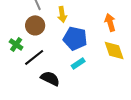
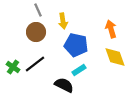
green cross: (16, 44) -> (13, 67), moved
black semicircle: (50, 78) -> (64, 85), moved

